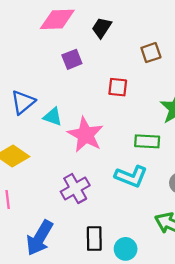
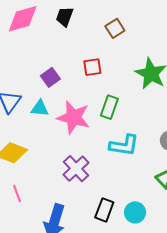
purple square: (72, 59) -> (50, 77), moved
green rectangle: (147, 141) -> (109, 107), moved, turned -60
black rectangle: (94, 239) -> (104, 210), turned 35

